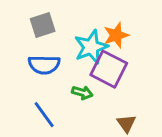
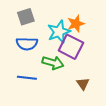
green arrow: (82, 93) -> (53, 63), size x1.5
blue line: (44, 115) -> (27, 78), turned -48

